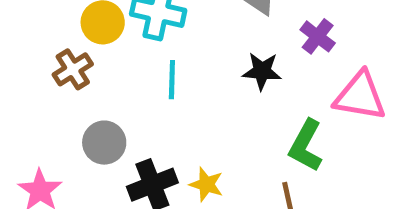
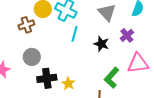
cyan line: (172, 80) -> (75, 34), moved
pink triangle: (360, 96) -> (138, 63), turned -30

